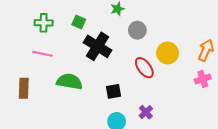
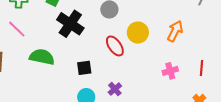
pink line: (43, 54) -> (17, 29), turned 30
pink cross: (203, 79) -> (170, 71), moved

